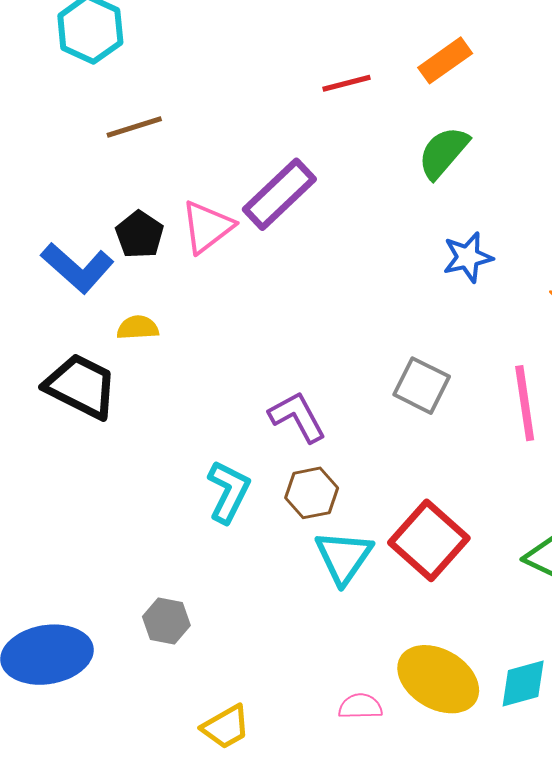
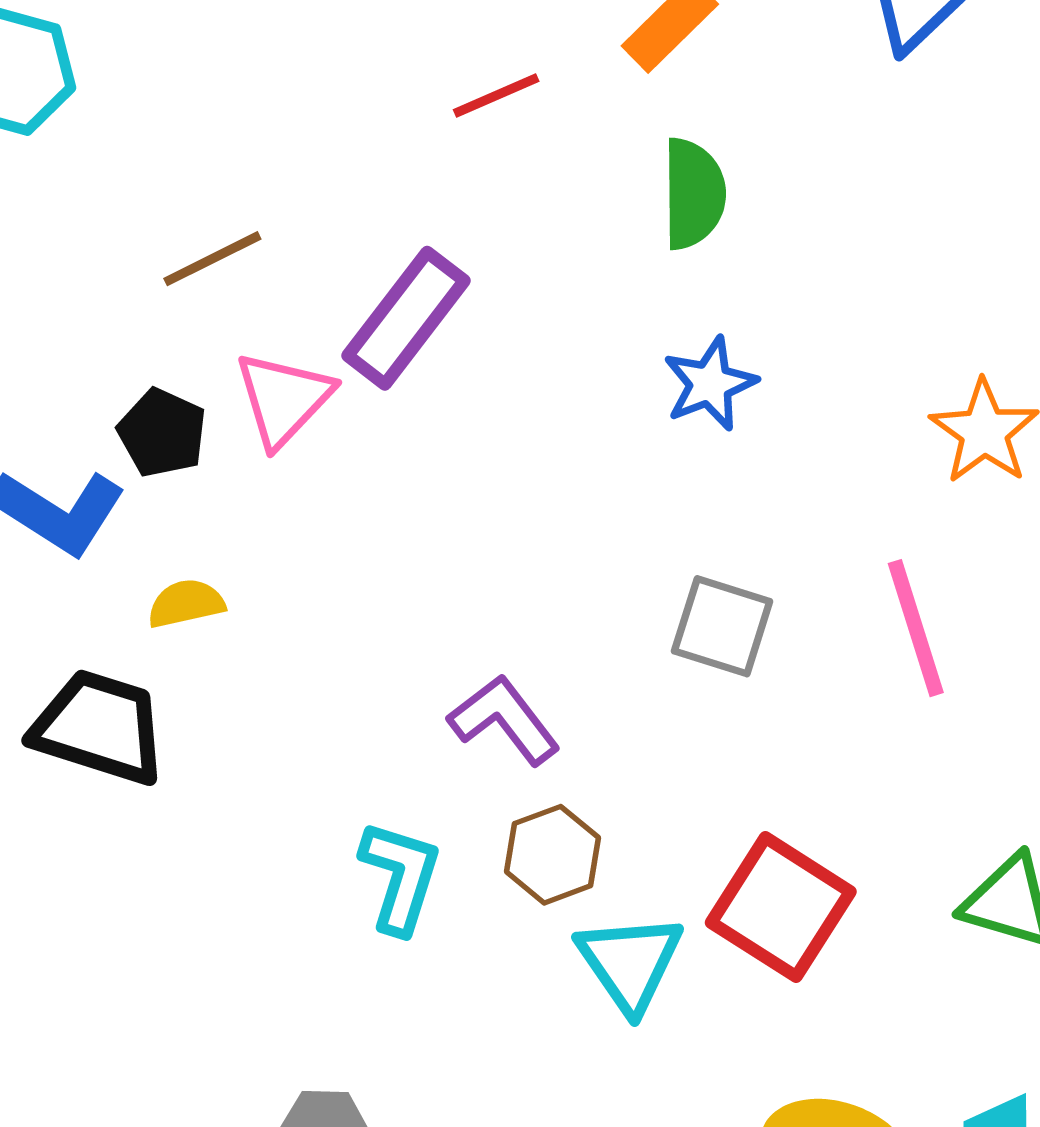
brown line: (134, 127) -> (212, 259), moved
green semicircle: (443, 152) -> (693, 194), turned 148
blue star: (468, 257) -> (710, 384), moved

